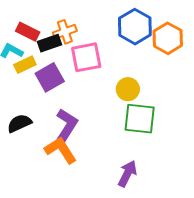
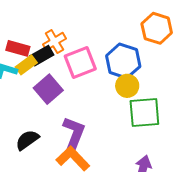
blue hexagon: (135, 27) -> (123, 61), moved
yellow rectangle: (25, 65) -> (26, 65), moved

